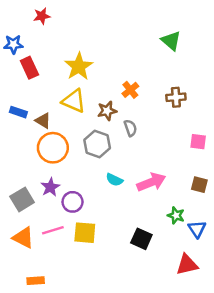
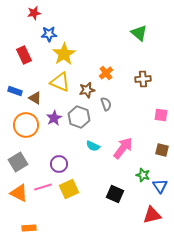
blue star: (13, 44) -> (49, 34), moved
orange circle: (53, 148) -> (26, 125), moved
pink arrow: (151, 182) -> (123, 148), turned -30
purple star: (50, 187) -> (54, 118), moved
yellow square: (85, 233) -> (69, 189), turned -30

